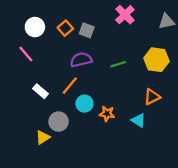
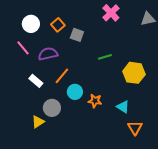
gray square: (87, 30) -> (77, 35), moved
purple semicircle: (81, 60) -> (48, 54), moved
yellow hexagon: (156, 60) -> (134, 73), moved
orange triangle: (152, 97) -> (135, 128), moved, turned -35

